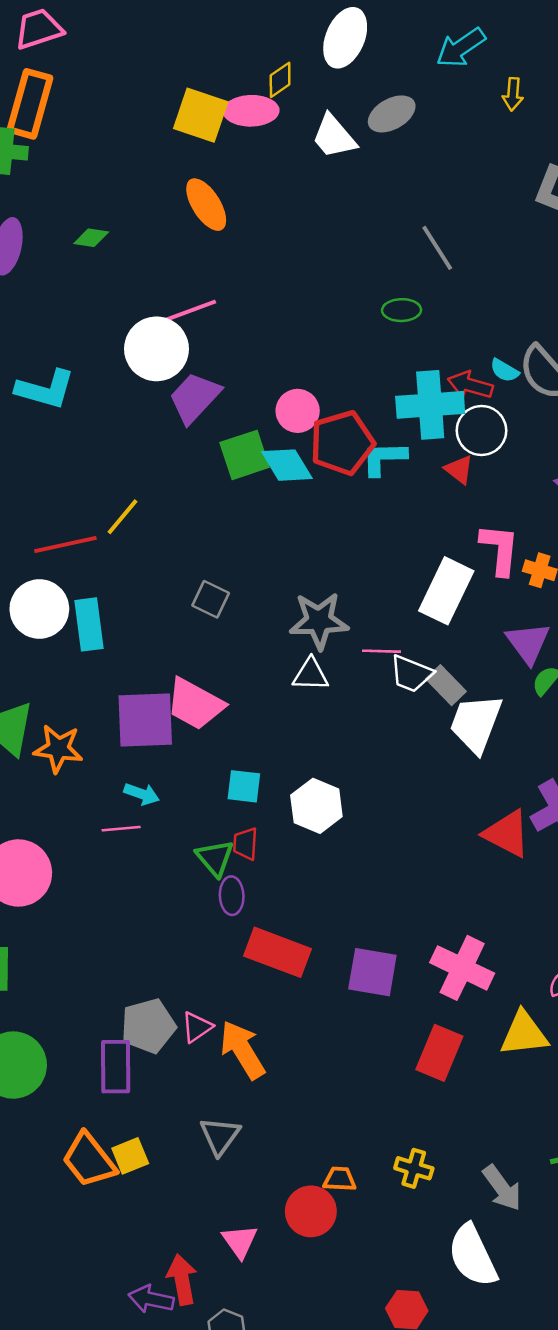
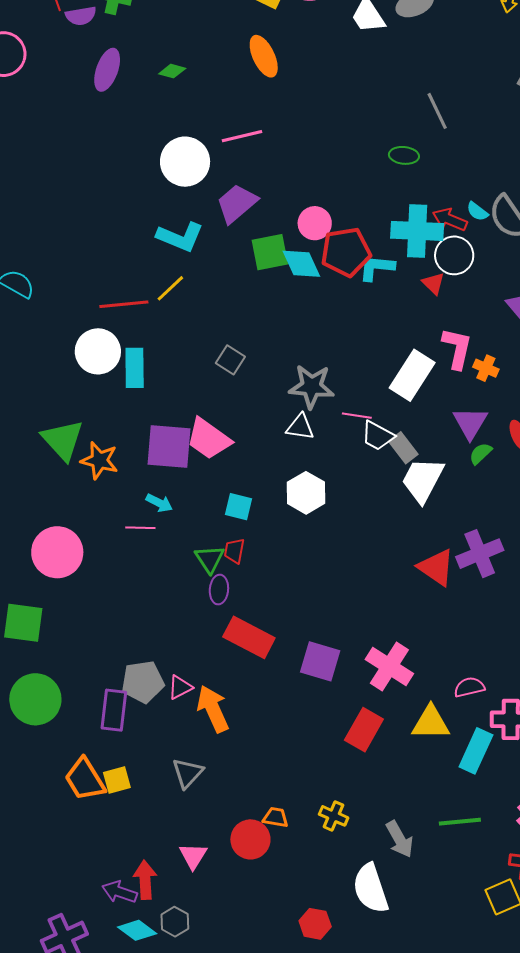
white circle: (156, 349) -> (185, 162), moved
cyan L-shape: (45, 389) -> (180, 237), moved
white hexagon: (316, 806) -> (306, 493), moved

